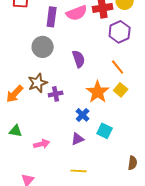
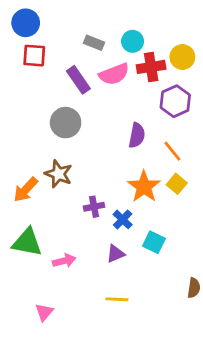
purple rectangle: (52, 17) -> (78, 80), turned -42
purple semicircle: (79, 59) -> (137, 135), moved, turned 30
brown star: (38, 83) -> (58, 174), turned -30
purple cross: (56, 94) -> (94, 207), moved
green triangle: (16, 131) -> (27, 242), size x1.6

